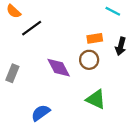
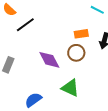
green triangle: (96, 99) -> (70, 88), moved

